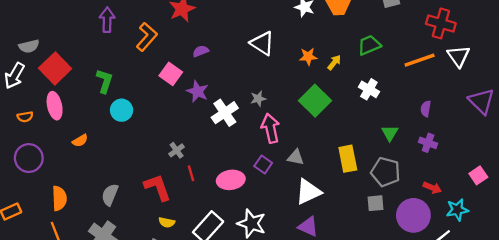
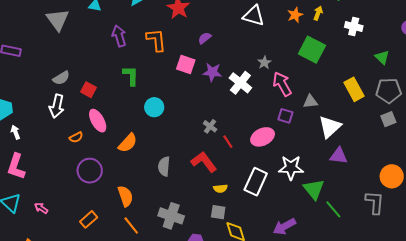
orange L-shape: (147, 37) -> (156, 40), turned -30
red square: (55, 68) -> (88, 90), size x0.6
green L-shape: (105, 81) -> (131, 76), moved
orange semicircle: (80, 141) -> (128, 143), size x1.5
gray semicircle: (110, 195) -> (164, 166), moved

